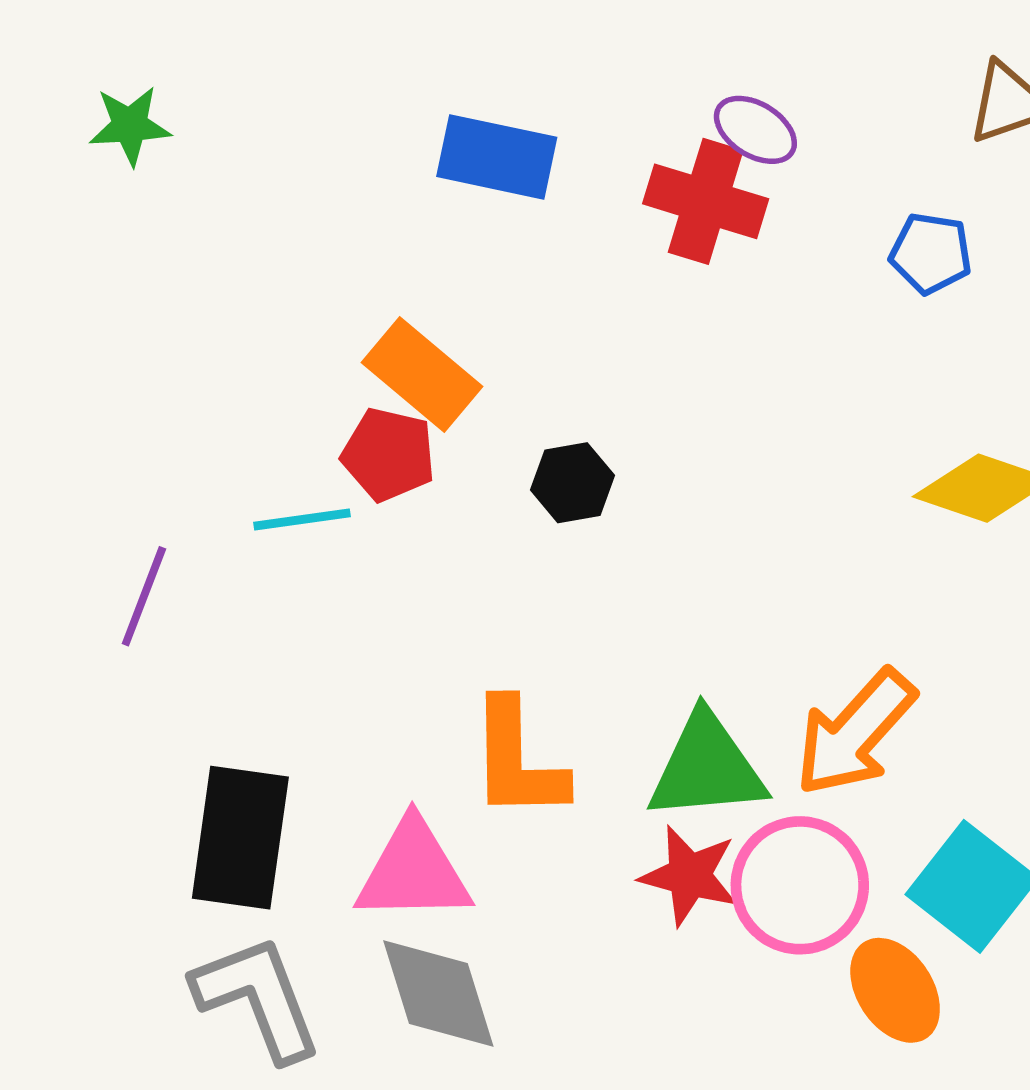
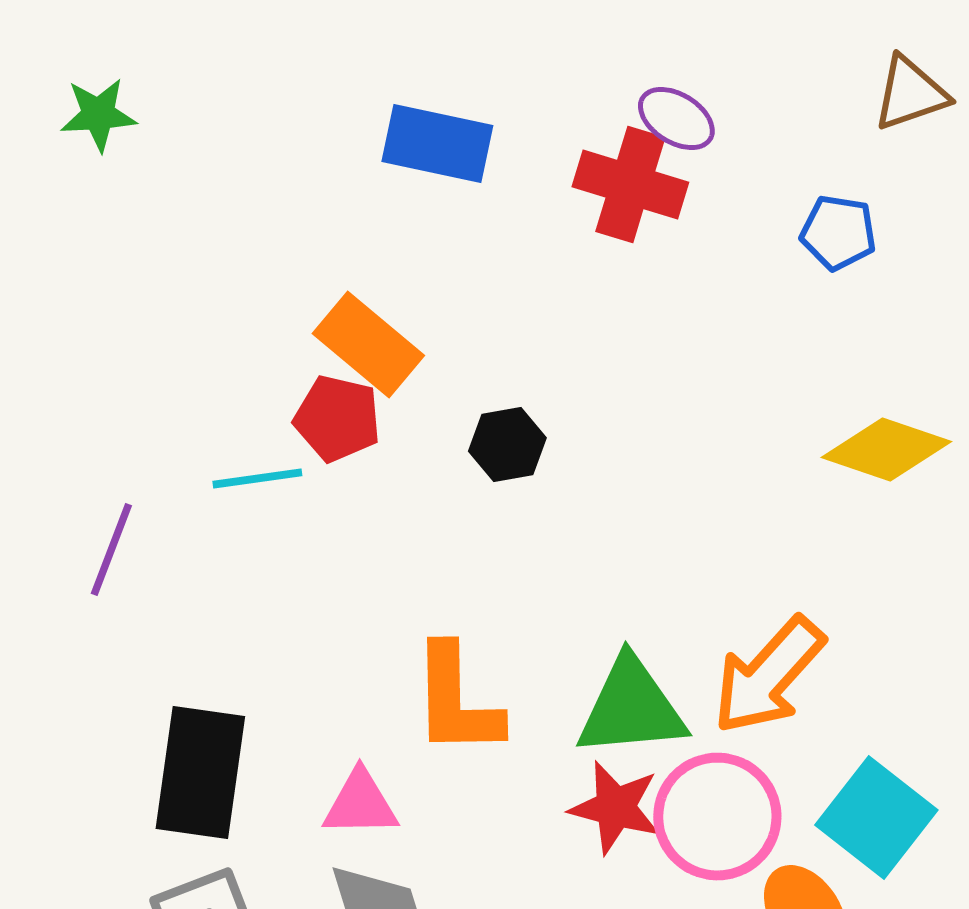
pink triangle: (413, 871) -> (360, 804), size x0.7

